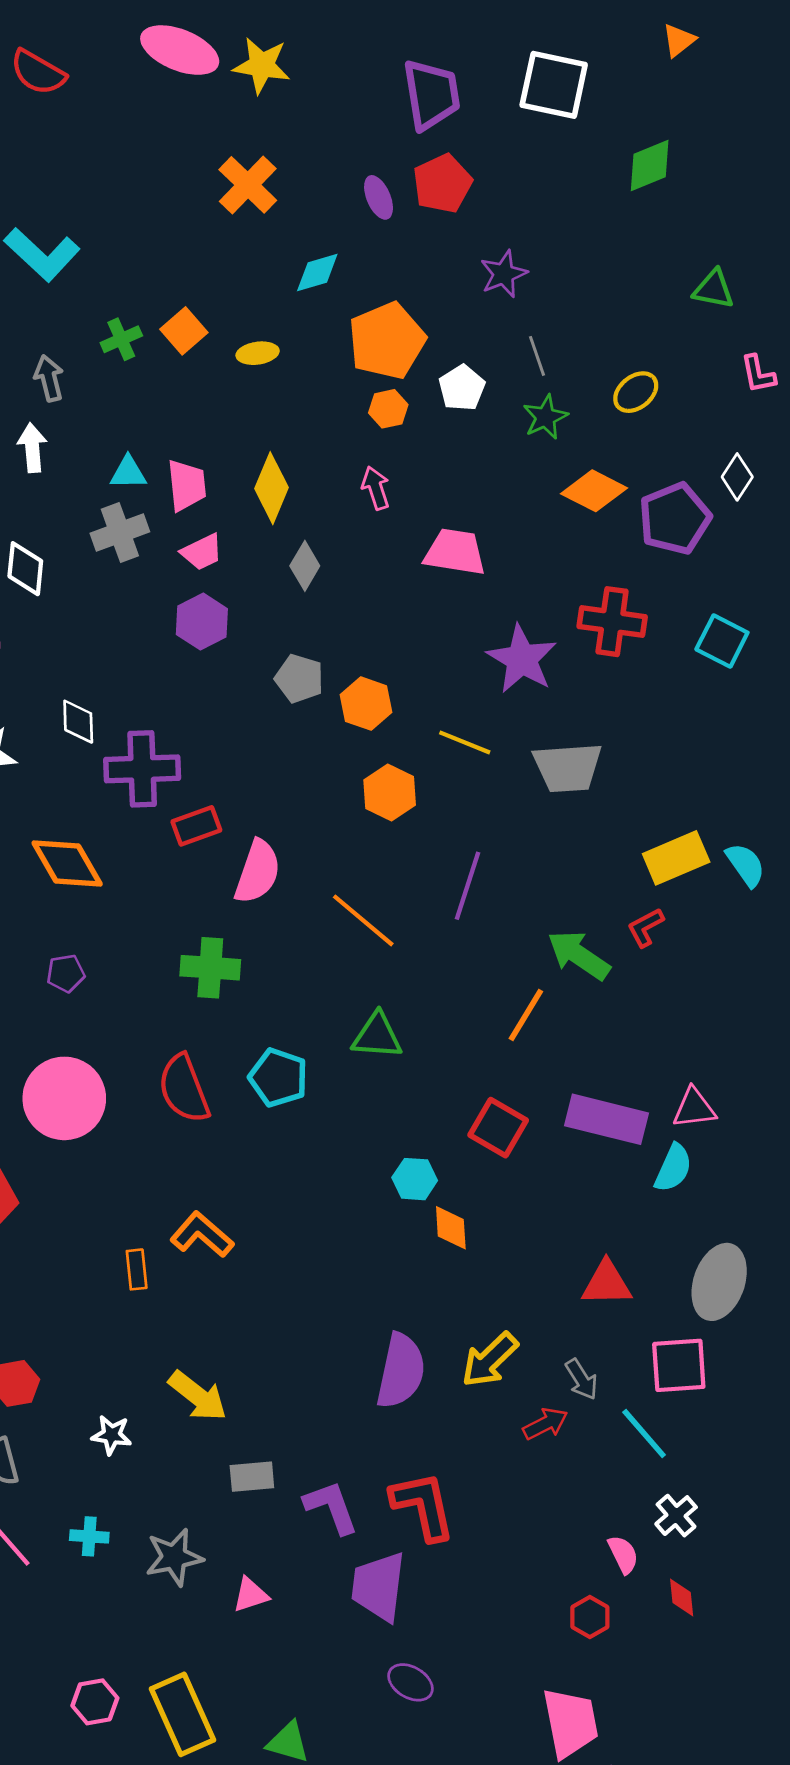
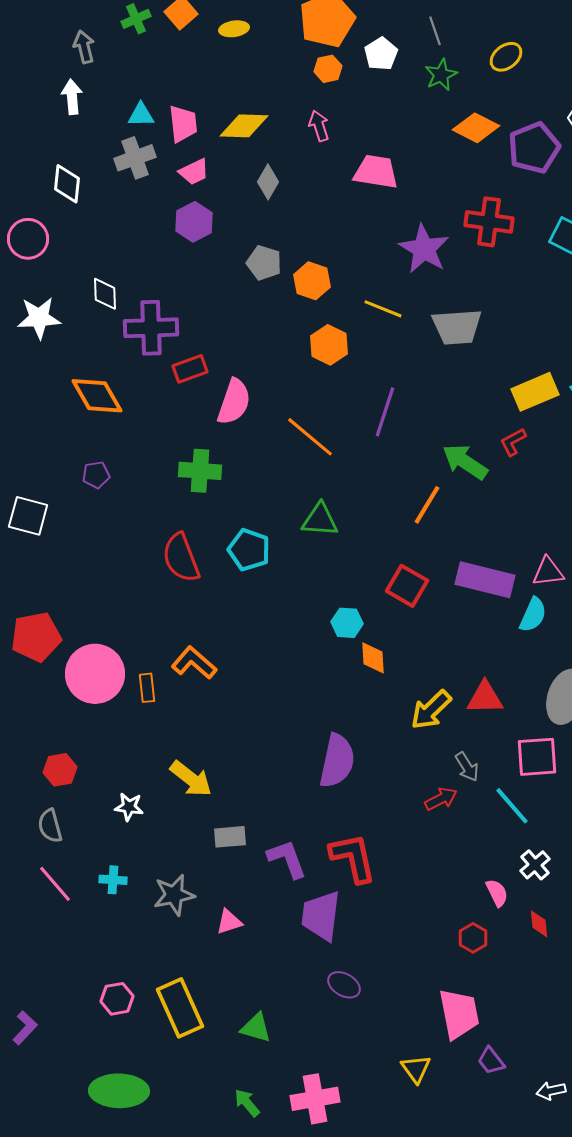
yellow diamond: (271, 488) -> (244, 126), turned 69
pink circle: (64, 1098) -> (95, 674), moved
yellow arrow: (490, 1360) -> (431, 710), moved

